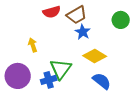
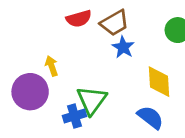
yellow diamond: (95, 56) -> (159, 82), moved, turned 55
purple circle: (18, 76) -> (30, 92), moved

